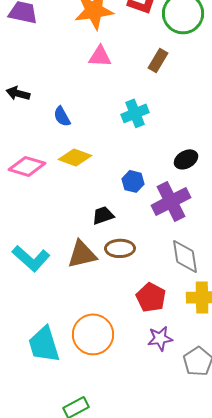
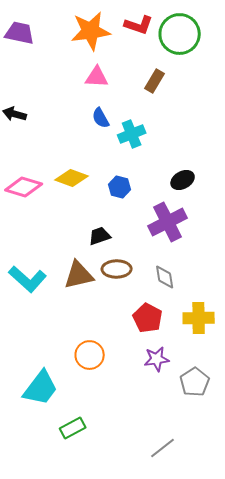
blue semicircle: (62, 116) -> (101, 118), moved
blue hexagon: (133, 181) -> (120, 187), moved
gray diamond: (185, 256) -> (165, 277), moved, size x0.7
orange circle: (93, 334) -> (90, 355), size x0.7
cyan trapezoid: (44, 344) -> (41, 388), moved, turned -126

